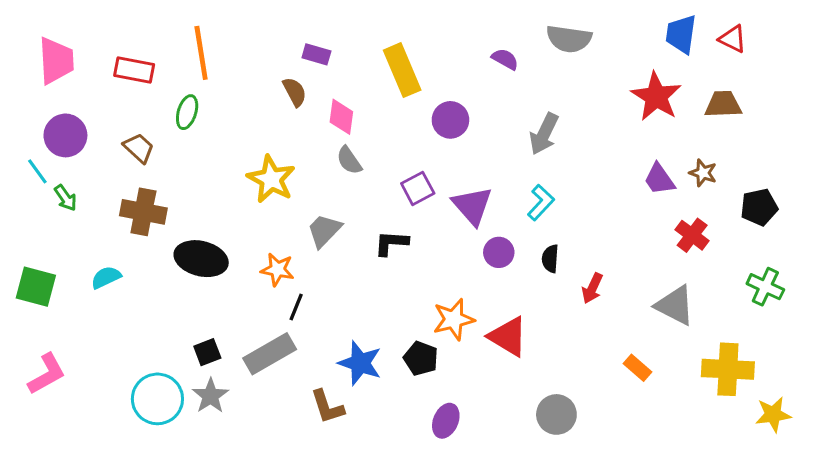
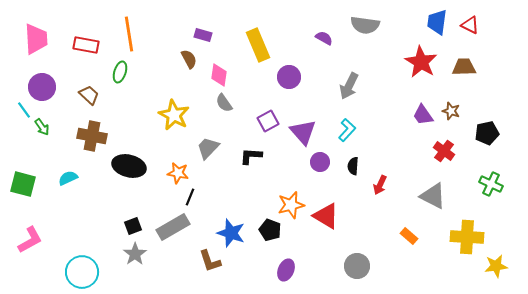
cyan circle: (157, 399) -> (82, 272), moved

